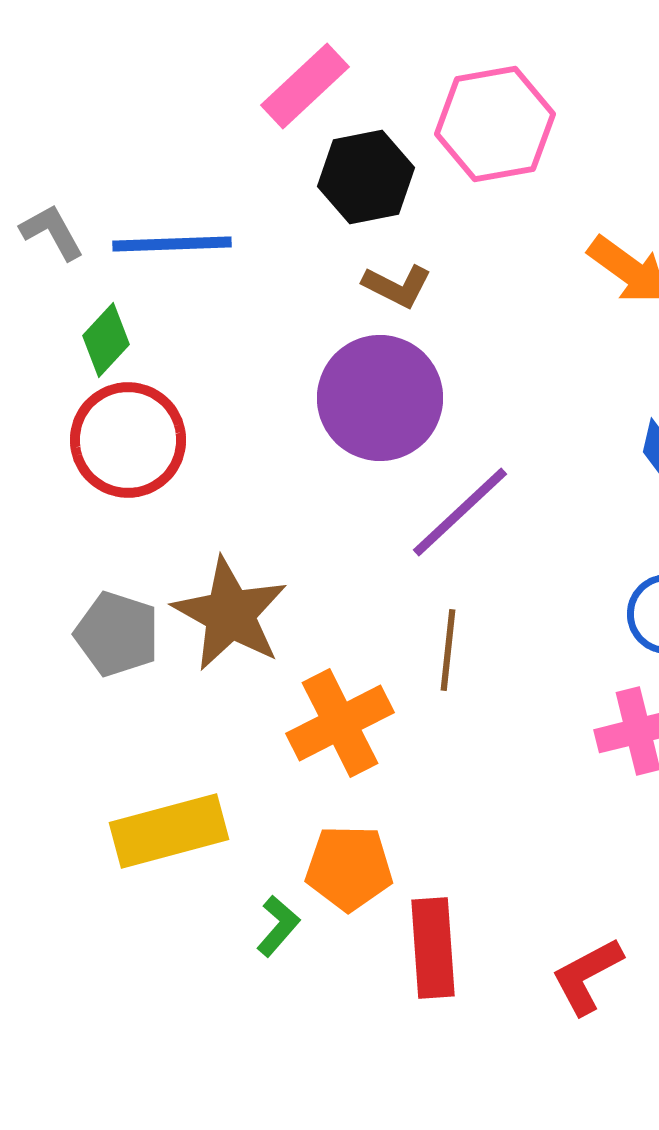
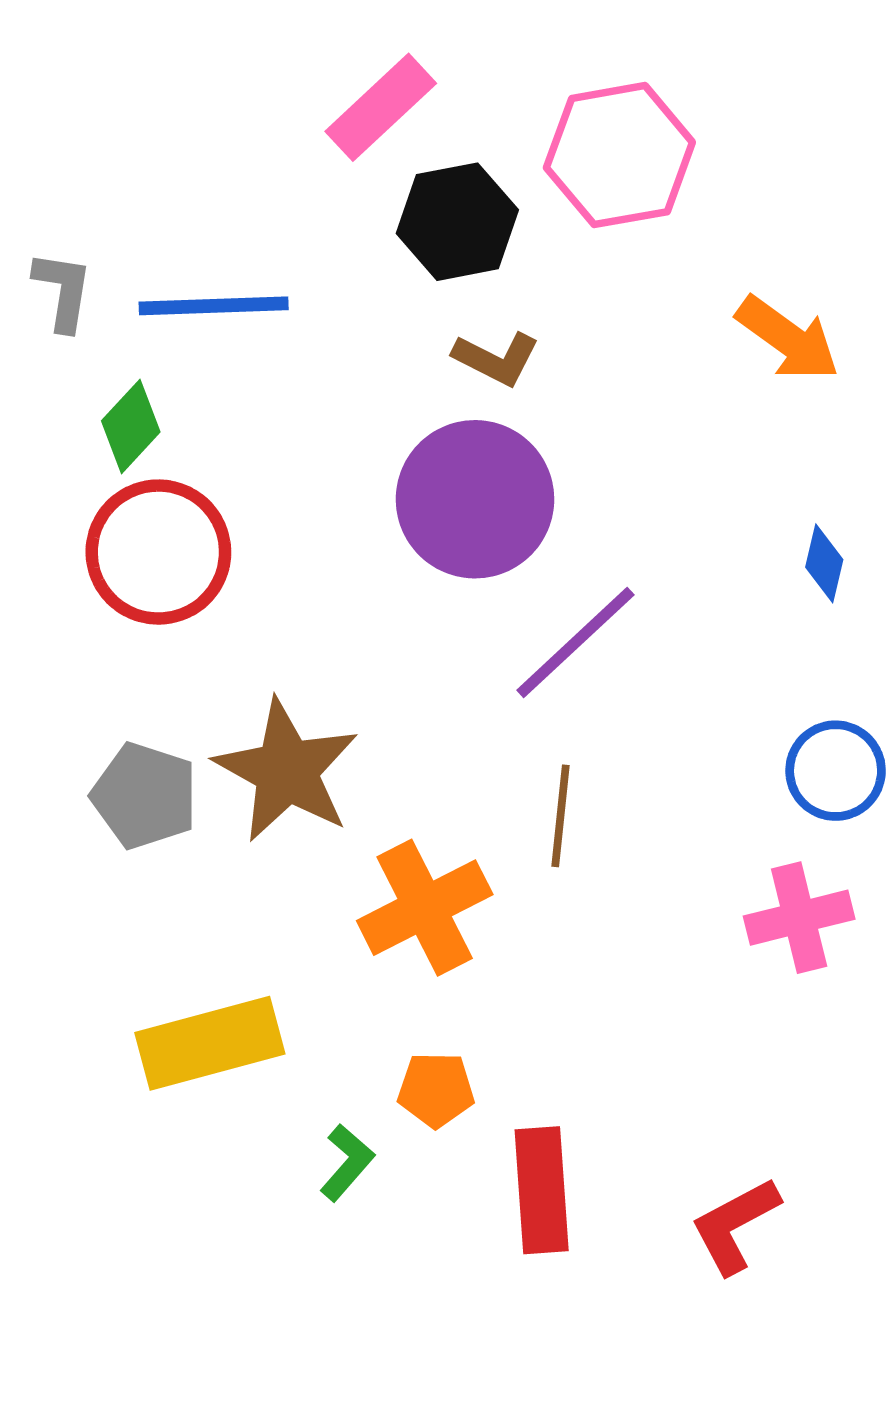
gray L-shape: (52, 232) -> (63, 291), turned 38
orange pentagon: (349, 868) -> (436, 1090), size x0.7

